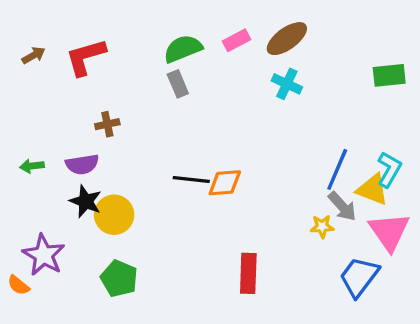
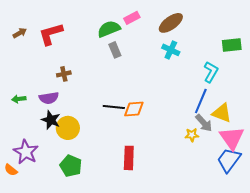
pink rectangle: (237, 40) -> (132, 18), moved
gray rectangle: (178, 84) -> (115, 50), moved
cyan L-shape: (389, 169) -> (211, 72), moved
red rectangle: (248, 273) -> (129, 158), moved
blue trapezoid: (359, 277) -> (229, 160), moved

